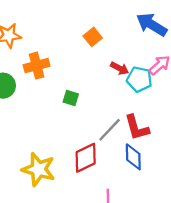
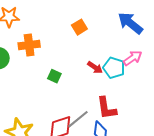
red arrow: (120, 68) -> (95, 67), moved
gray line: (110, 130) -> (78, 119), moved

